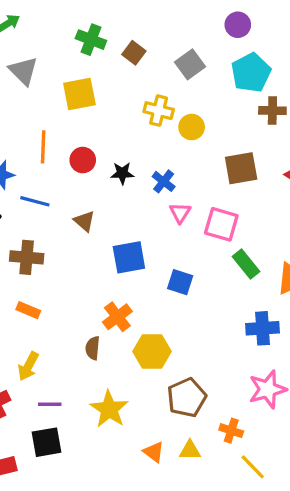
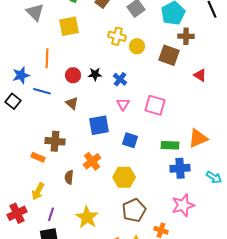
red circle: (83, 160) -> (73, 75), moved
brown square: (241, 168) -> (169, 55), moved, turned 30
pink triangle: (180, 213) -> (123, 104), moved
brown cross: (27, 257) -> (55, 141), moved
green rectangle: (246, 264) -> (170, 145), moved, turned -48
brown semicircle: (93, 348) -> (69, 177), moved
yellow hexagon: (152, 351) -> (124, 177), moved
purple line: (50, 404) -> (51, 214), turned -72

